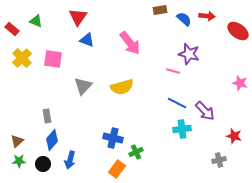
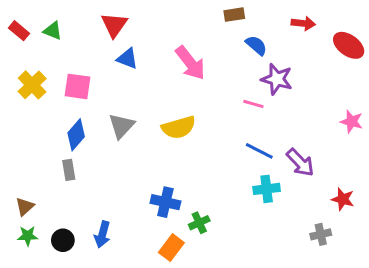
blue semicircle: (184, 19) -> (256, 45), moved
red rectangle: (12, 29) -> (19, 31), moved
blue diamond: (52, 140) -> (76, 135), moved

